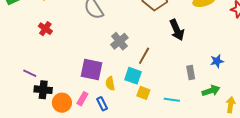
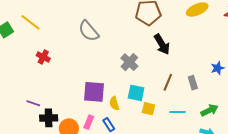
black arrow: (177, 30) -> (162, 44), moved
gray cross: (119, 41) -> (129, 62), moved
brown line: (144, 56) -> (168, 82), moved
green arrow: (211, 91) -> (209, 110), moved

